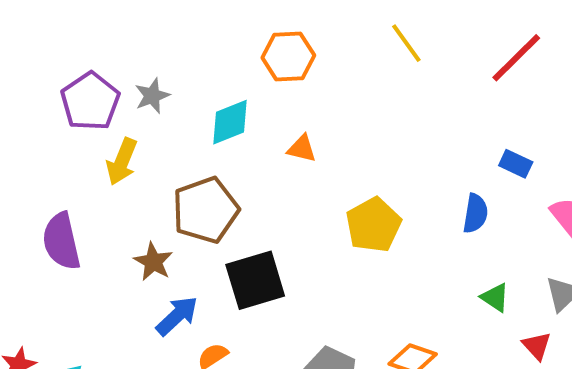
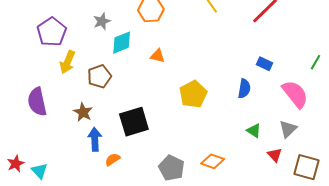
gray star: (152, 96) -> (102, 21), moved
brown pentagon: (206, 210) -> (99, 76), moved, size x0.7
blue arrow: (177, 316) -> (95, 139), turned -50

